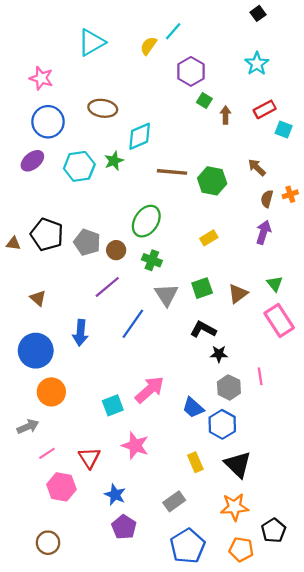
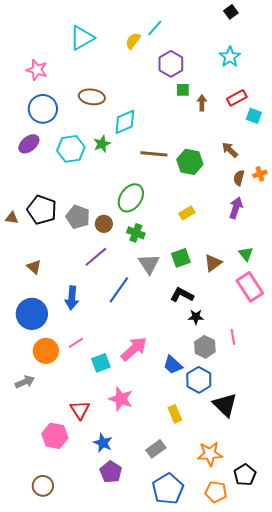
green square: (204, 100) -> (183, 90), turned -32
pink line: (47, 453) -> (76, 343), moved
black triangle: (238, 465) -> (225, 405), moved

